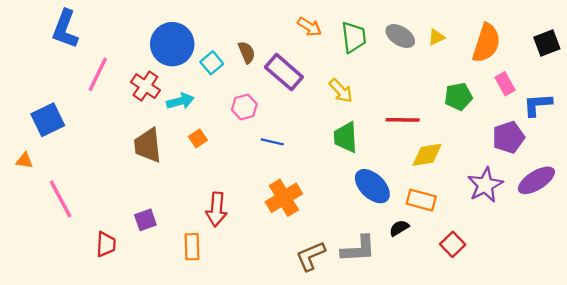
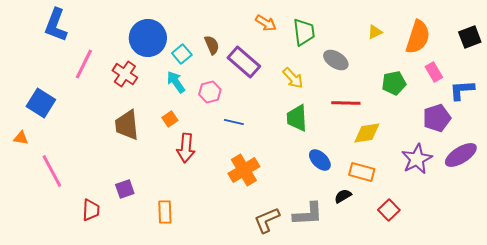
gray ellipse: (400, 36) -> (336, 60), moved
cyan arrow: (180, 101) -> (176, 82), moved, turned -110
blue square: (48, 120) -> (41, 103), turned -32
blue ellipse: (372, 186) -> (320, 160), size x0.7
red arrow: (216, 209) -> (186, 148), moved

